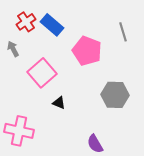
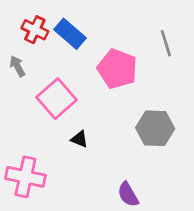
red cross: (26, 22) -> (35, 30), turned -30

